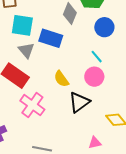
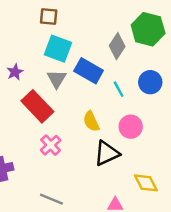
blue circle: (104, 27) -> (150, 82), moved
cyan line: (97, 57) -> (119, 89), moved
pink cross: (32, 105) -> (51, 145), size x0.7

